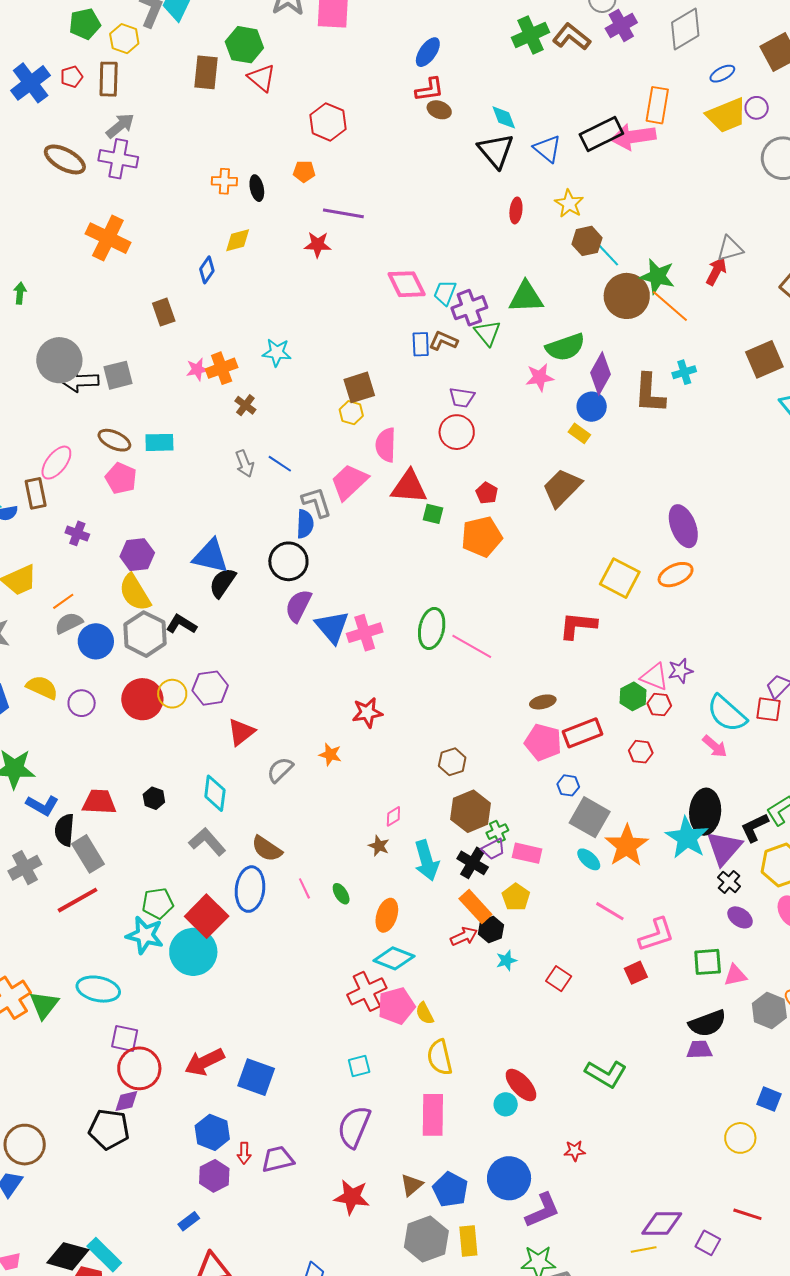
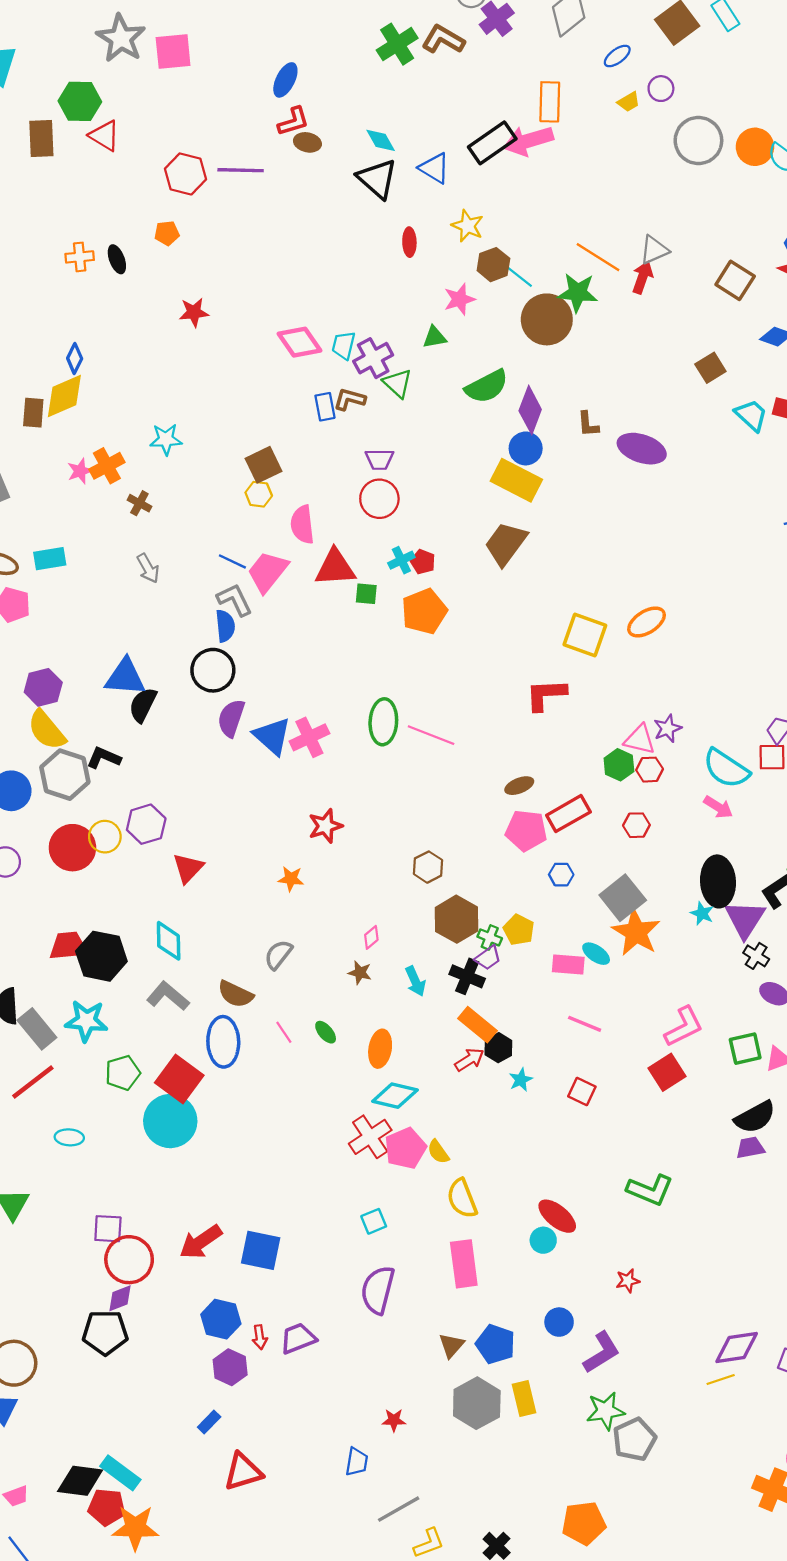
yellow trapezoid: (726, 115) -> (629, 102), size x0.5
purple line: (343, 213) -> (241, 170), moved
yellow diamond: (238, 240) -> (64, 396), moved, size x1.5
green triangle: (526, 297) -> (435, 337), size x0.6
orange line: (670, 306) -> (598, 257), moved
brown rectangle: (164, 312) -> (33, 413), turned 32
brown square: (764, 359) -> (710, 368), size x0.7
cyan cross: (684, 372) -> (401, 560), moved
pink star: (540, 377) -> (459, 299), moved
brown L-shape: (650, 393) -> (588, 424), size x0.6
yellow rectangle: (579, 433) -> (516, 480), size x2.0
blue line: (280, 464) -> (232, 561), moved
purple ellipse: (683, 526) -> (642, 449), moved, turned -42
gray semicircle: (280, 770) -> (278, 955), moved
black hexagon: (154, 798) -> (101, 956), size x2.0
red trapezoid: (99, 802) -> (68, 946), moved
gray square: (590, 817) -> (623, 898), moved, turned 30
green cross: (497, 832) -> (490, 937), turned -35
cyan star: (687, 838) -> (702, 913), size x0.5
pink rectangle: (527, 853) -> (568, 965), moved
cyan arrow: (427, 860) -> (415, 981), size x0.7
yellow pentagon: (516, 897) -> (519, 930), moved
pink line: (610, 911) -> (585, 1024), moved
cyan star: (145, 935) -> (86, 1021), moved
red square: (636, 973) -> (667, 1072), size x1.4
cyan ellipse: (98, 989) -> (69, 1137), moved, size x0.6
blue circle: (509, 1178) -> (559, 1322), size x0.6
red star: (352, 1197) -> (394, 1420), moved, size x0.6

